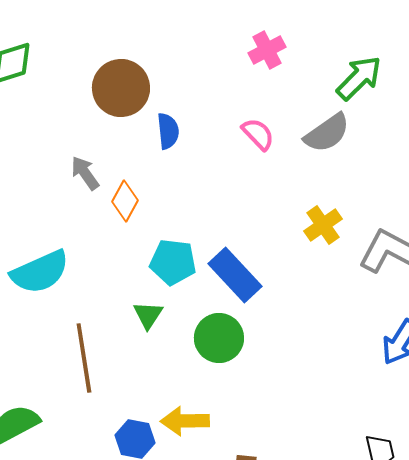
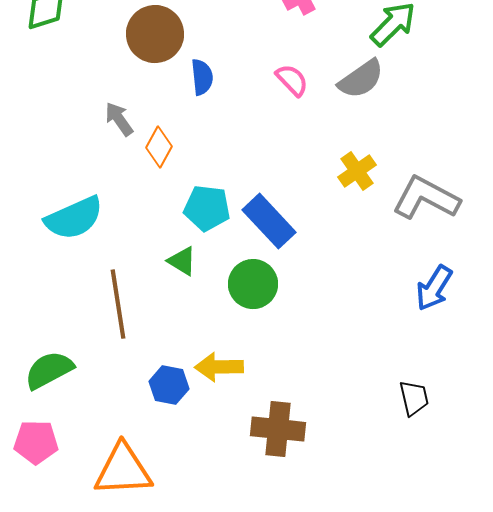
green triangle: (148, 315) -> (182, 261), turned -32

